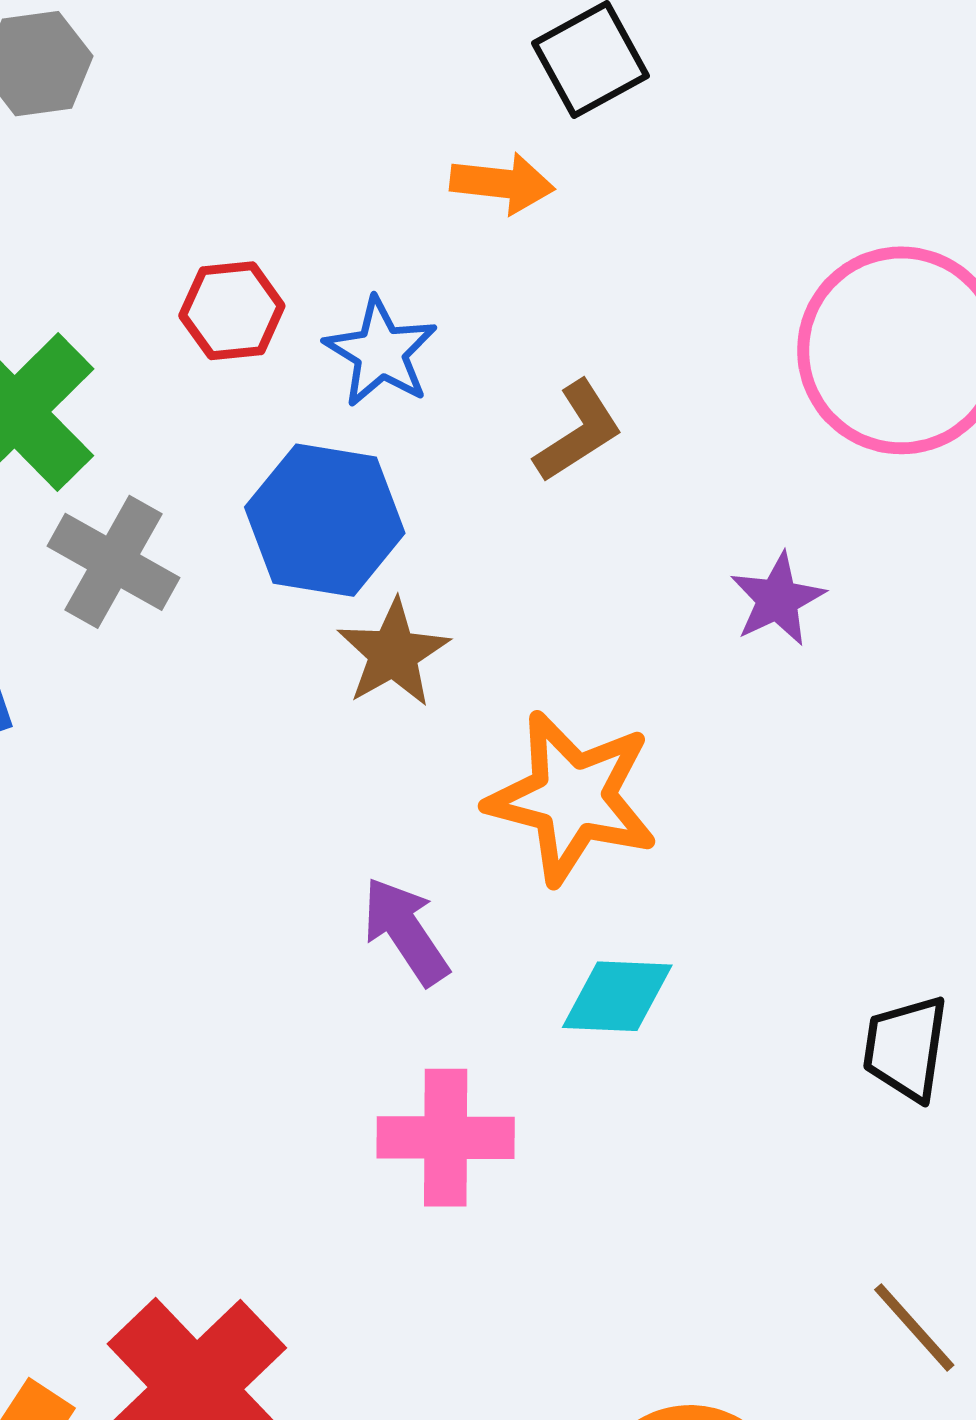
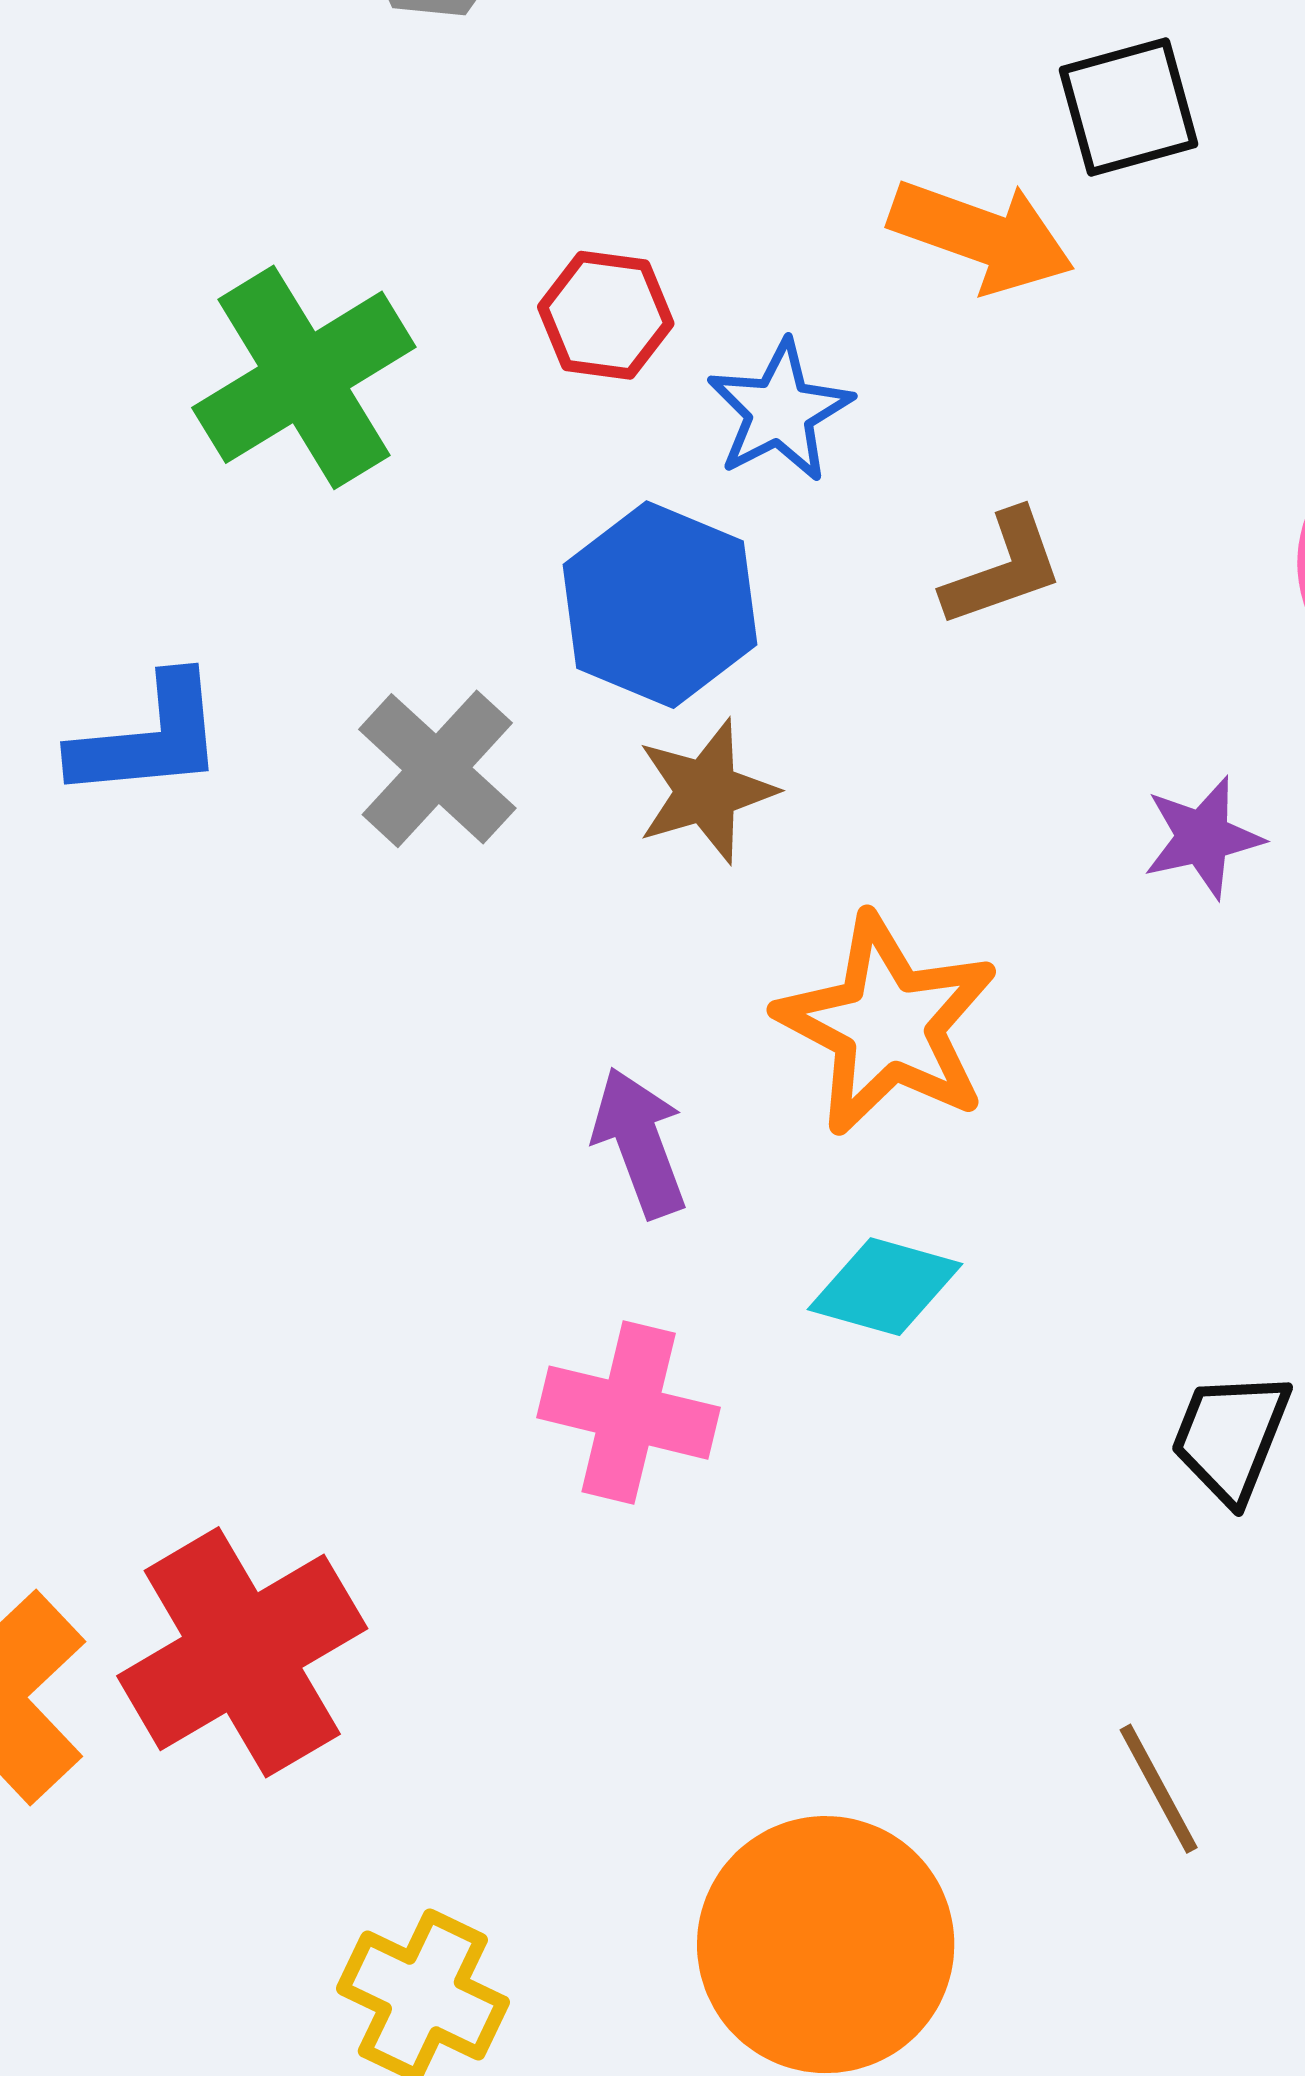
orange arrow: (502, 183) -> (982, 236), size x1.4
gray cross: (113, 562) -> (437, 769), moved

